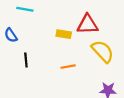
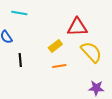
yellow rectangle: (64, 34) -> (55, 46), moved, turned -48

